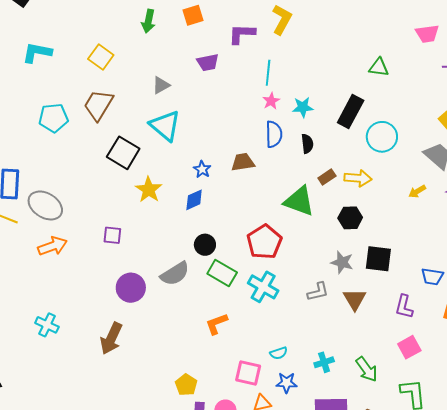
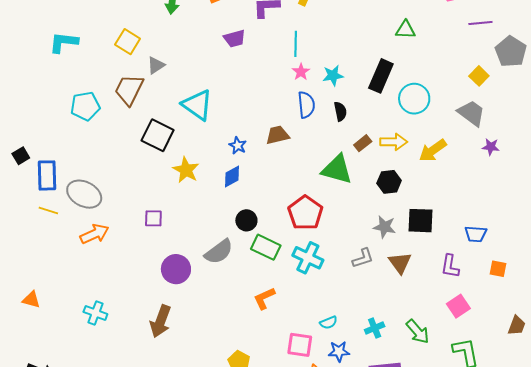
gray triangle: (161, 85) -> (156, 65), moved
yellow arrow: (417, 191) -> (433, 150), moved, size x1.6

